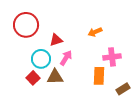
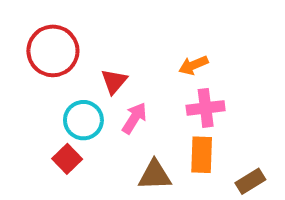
red triangle: (56, 40) -> (114, 81), turned -32
pink cross: (112, 57) -> (206, 108), moved
brown triangle: (55, 77) -> (155, 175), moved

